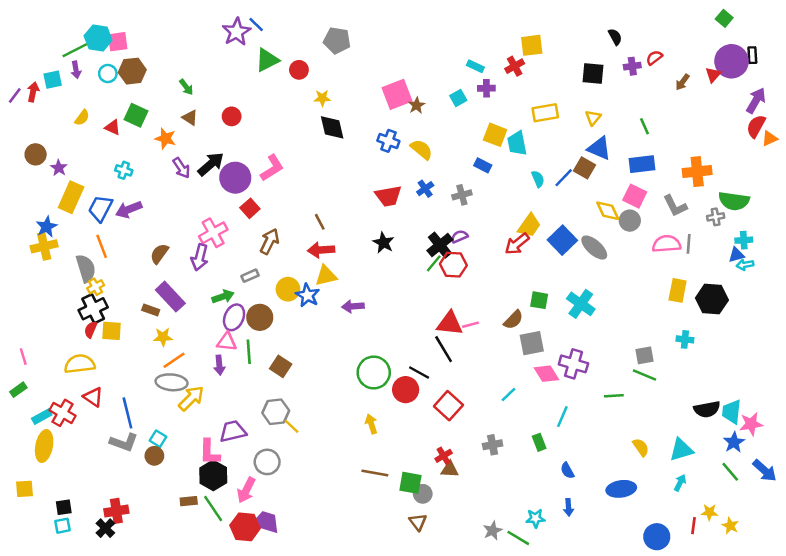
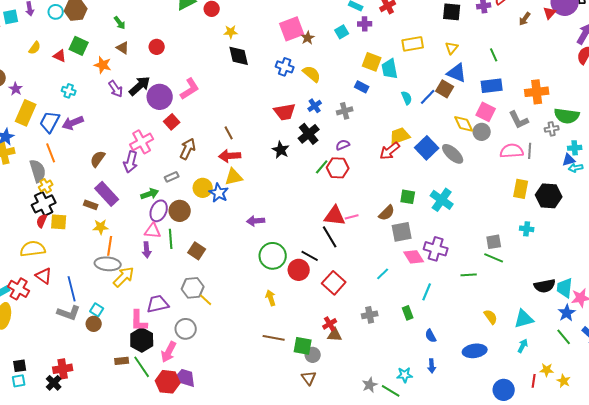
yellow trapezoid: (529, 225) -> (400, 136), turned -145
black cross: (440, 245) -> (309, 134), moved
purple arrow: (353, 306) -> (256, 221), moved
orange line: (174, 360) -> (110, 246), turned -48

